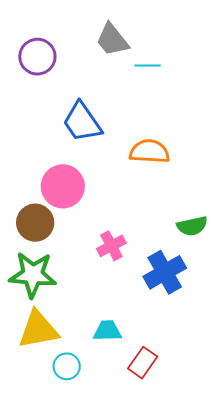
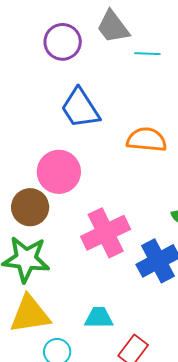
purple circle: (37, 57) -> (63, 42), moved
pink cross: (111, 246) -> (106, 233), size x1.6

